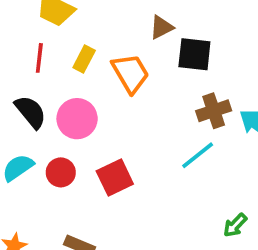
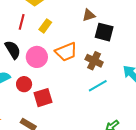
orange trapezoid: (130, 73) -> (66, 52), moved, turned 90
brown cross: (214, 111) -> (94, 61), moved, turned 36
red square: (115, 177) -> (43, 98), moved

